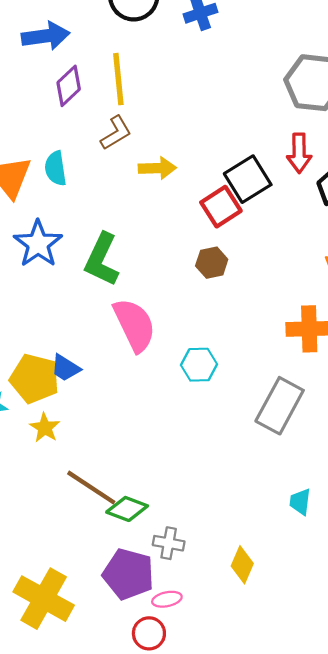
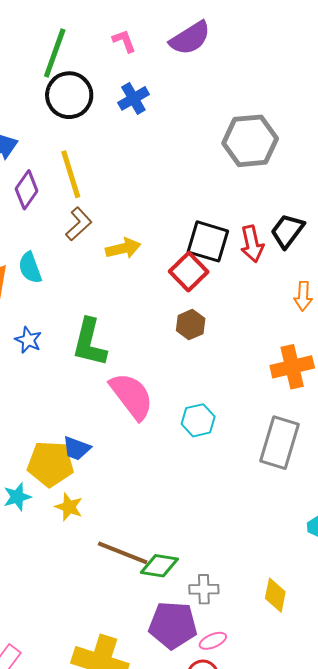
red arrow: (299, 153) -> (252, 244), moved
black square: (248, 179) -> (208, 241), turned -30
blue star: (38, 244) -> (28, 340), size x0.6

